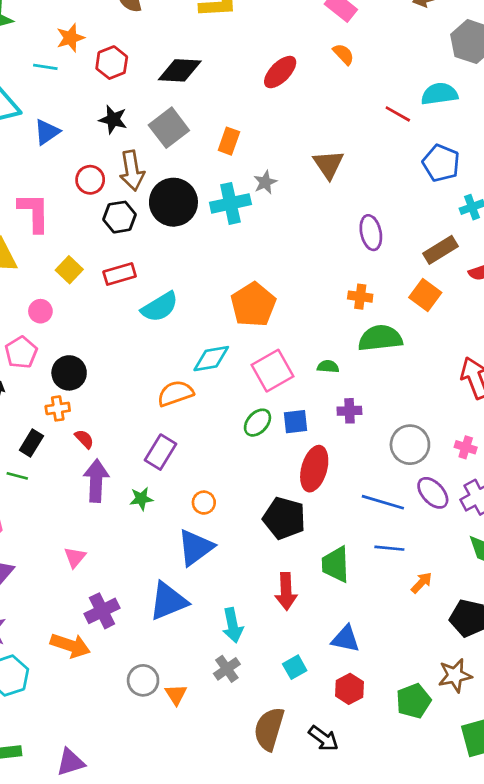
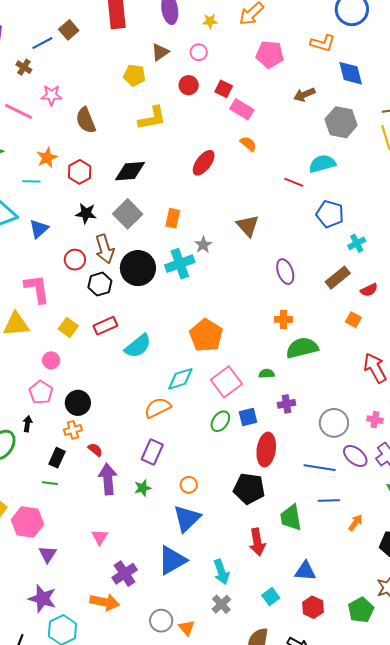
orange square: (425, 295) -> (353, 320), moved, size x0.7

